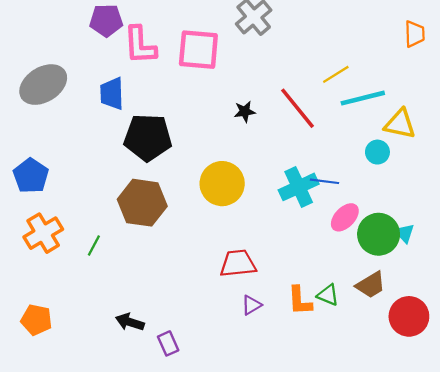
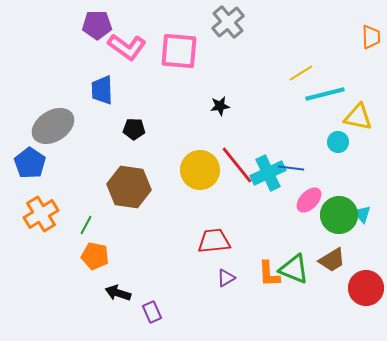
pink L-shape: (140, 45) -> (127, 47), turned -51
gray ellipse: (43, 85) -> (53, 126), moved
red line: (298, 108) -> (237, 165), moved
black pentagon: (148, 137) -> (134, 129), size x0.5
green triangle: (328, 295) -> (294, 269), size x1.5
orange pentagon: (36, 320) -> (95, 256), moved

